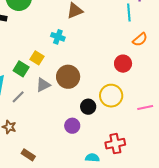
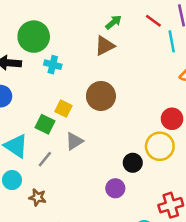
cyan cross: (58, 37) -> (53, 65), moved
red circle: (123, 64) -> (172, 119), moved
brown circle: (68, 77) -> (101, 96), moved

